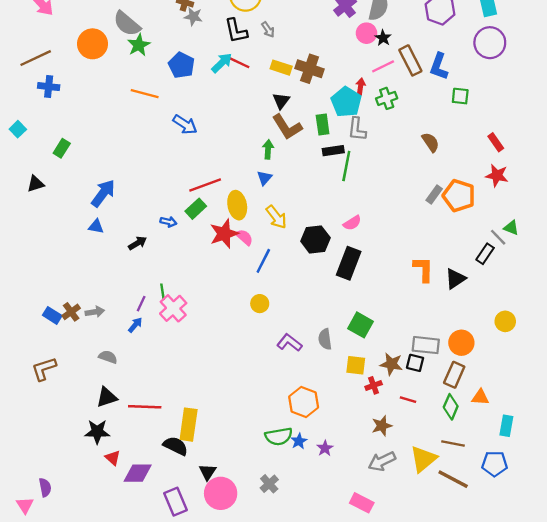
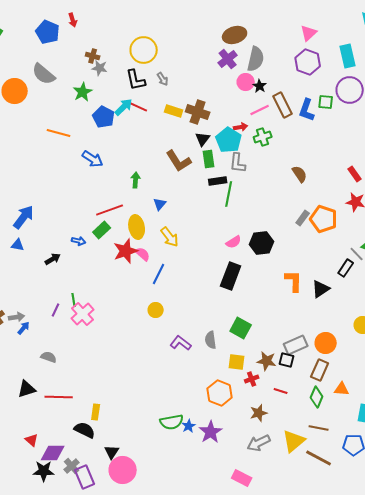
green star: (139, 45) -> (83, 92), moved
blue pentagon: (181, 65) -> (104, 117), moved
red arrow: (361, 87) -> (241, 127), turned 72
green square: (460, 96) -> (326, 102), moved
black triangle: (281, 101) -> (203, 139), moved
green arrow: (268, 149) -> (136, 180), moved
black hexagon: (315, 240) -> (262, 243), moved
blue arrow: (135, 325) -> (24, 328), moved
gray rectangle: (426, 345) -> (296, 345), turned -30
gray semicircle: (108, 357) -> (49, 357), moved
orange hexagon: (304, 402) -> (220, 393), moved
yellow rectangle: (189, 425) -> (96, 412), size x0.6
black star: (97, 432) -> (44, 471), moved
purple star: (325, 448) -> (211, 432), size x1.6
gray cross: (269, 484) -> (72, 466), moved

